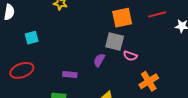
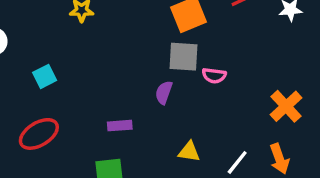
orange cross: (149, 81) -> (286, 106), moved

